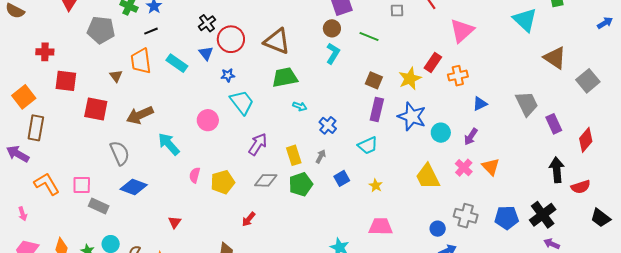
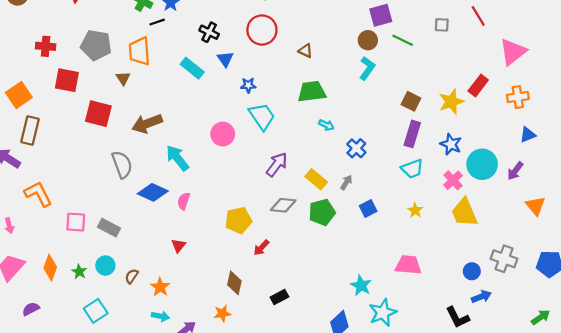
black cross: (207, 23) -> (209, 32), moved, turned -30
gray pentagon: (101, 30) -> (96, 45), moved
black line: (151, 31) -> (157, 22), moved
green line: (369, 36) -> (403, 40), moved
red circle: (231, 39) -> (262, 30), moved
brown triangle: (277, 41) -> (305, 51), size x0.5
orange trapezoid: (141, 61) -> (139, 51), moved
orange cross: (458, 76) -> (518, 97), moved
blue star: (412, 117) -> (451, 144), size x0.7
cyan circle: (441, 133) -> (482, 164), size x1.4
cyan trapezoid: (368, 145) -> (412, 169), moved
yellow rectangle: (294, 155) -> (316, 179), turned -36
pink cross: (464, 168) -> (453, 180), moved
pink semicircle: (195, 175) -> (184, 201), moved
yellow pentagon: (223, 182) -> (238, 220), moved
pink square: (82, 185) -> (76, 222), moved
yellow star: (376, 185) -> (415, 210), moved
blue diamond: (134, 187) -> (153, 192), moved
gray rectangle: (99, 206) -> (109, 228), moved

